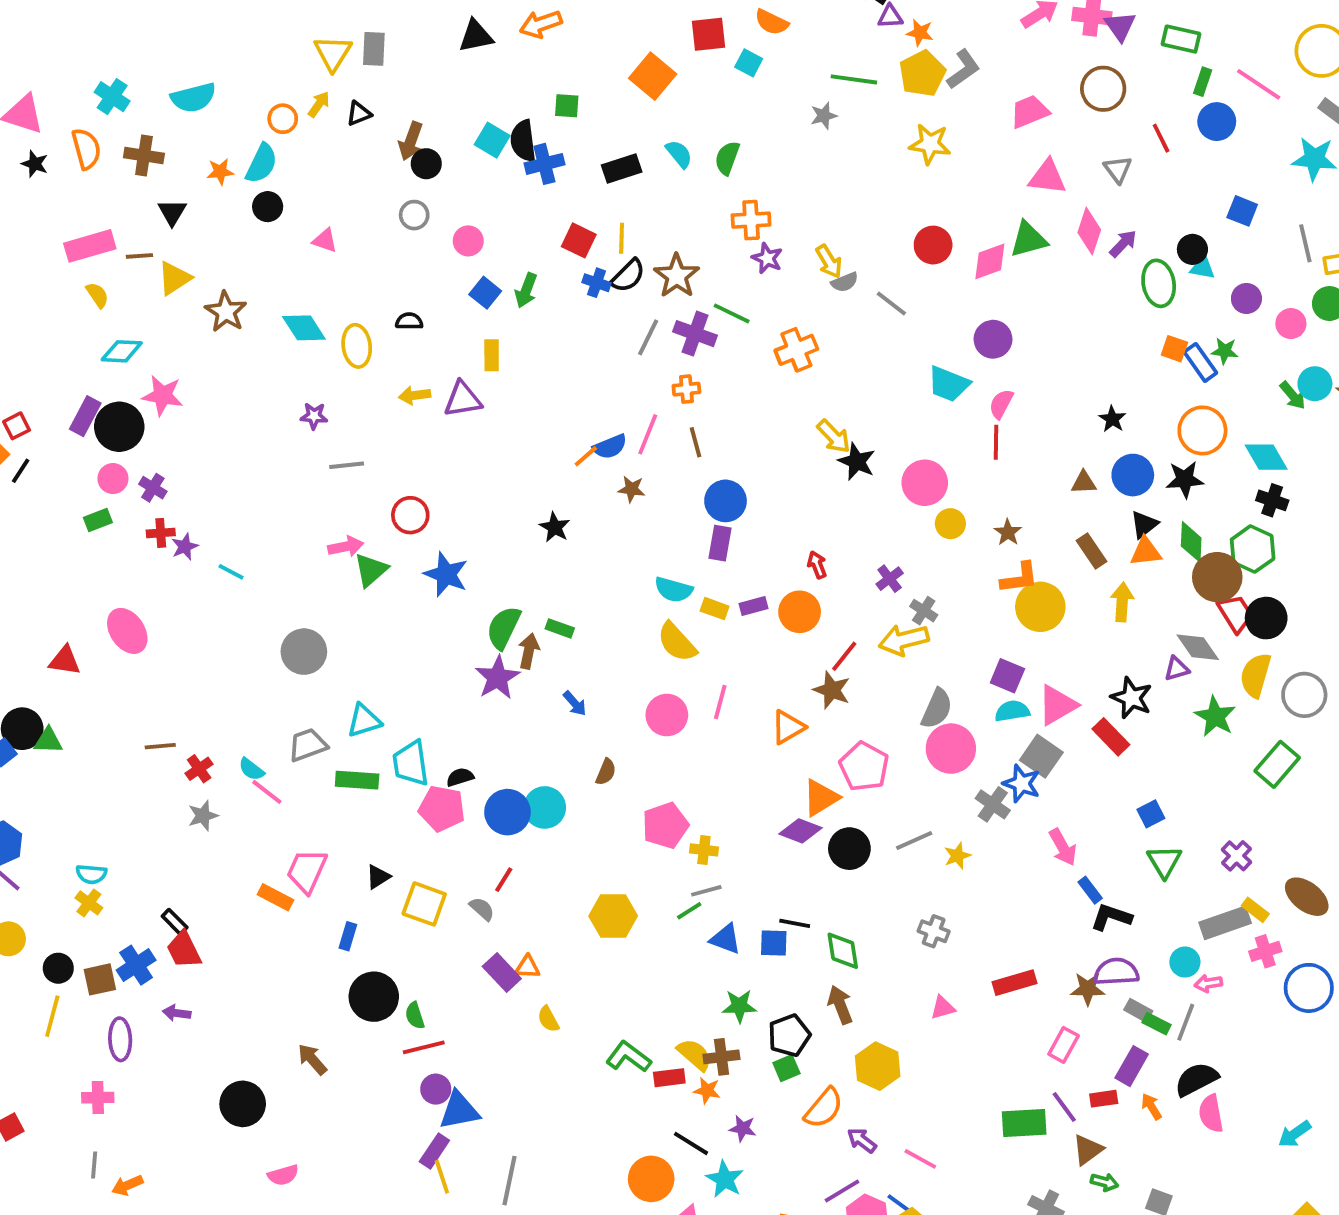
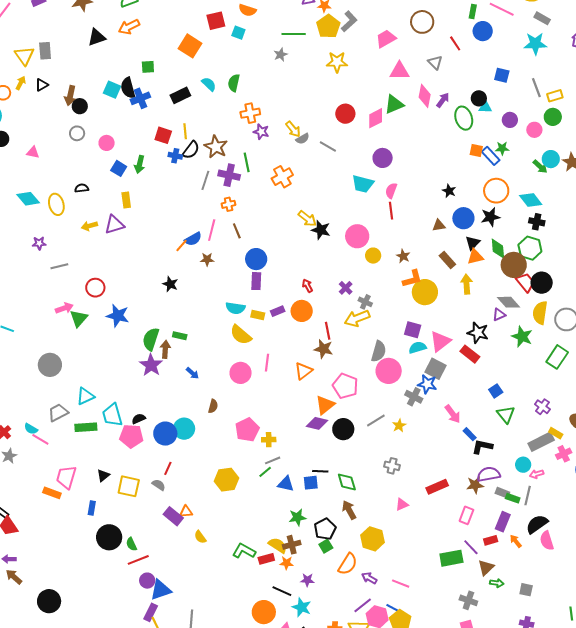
green line: (732, 313) -> (247, 162), turned 60
red line: (844, 656) -> (328, 331), turned -42
brown arrow: (312, 1059) -> (14, 577), moved

